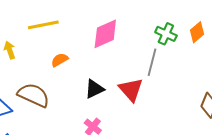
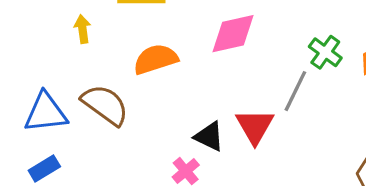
orange semicircle: (60, 60) -> (156, 59), size x1.6
black triangle: (94, 89) -> (209, 136), moved, turned 40

